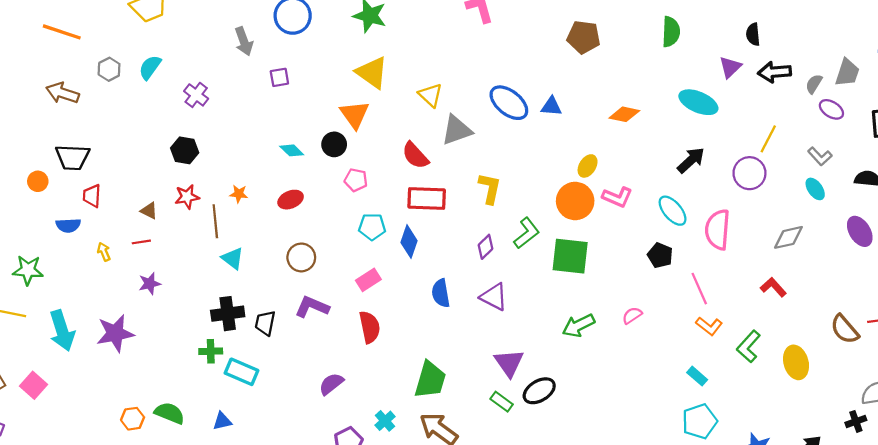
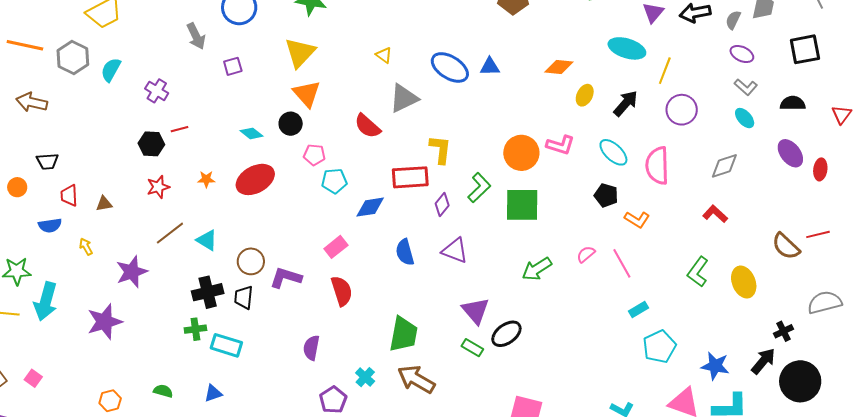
gray hexagon: (109, 69) -> (73, 58), moved, size x1.5
yellow triangle: (372, 73) -> (300, 53), moved, turned 44
yellow triangle: (431, 95) -> (384, 55), moved, size x0.7
purple ellipse: (831, 109) -> (742, 54), moved
yellow line: (768, 139) -> (665, 71), moved
black trapezoid: (73, 157) -> (47, 161), size x0.7
yellow ellipse: (588, 166) -> (585, 95), moved
red rectangle: (427, 199) -> (410, 177), moved
red ellipse: (291, 200) -> (255, 179), size x1.6
brown triangle: (149, 211) -> (104, 204), moved, turned -30
brown line: (215, 221) -> (170, 233), moved, turned 64
cyan pentagon: (372, 227) -> (334, 181), moved
red line: (141, 242) -> (180, 129), moved
blue diamond: (409, 242) -> (370, 207), turned 68
brown circle: (301, 257) -> (251, 261), moved
purple star: (150, 284) -> (132, 272), size x1.5
pink line: (699, 289) -> (622, 263), moved
orange L-shape: (709, 326) -> (637, 219), moved
cyan arrow: (62, 331) -> (46, 301), moved, turned 39
cyan rectangle: (697, 376) -> (639, 309), moved, turned -66
purple semicircle: (331, 384) -> (311, 348), turned -35
pink square: (33, 385) -> (33, 378), size x0.7
green semicircle: (170, 413) -> (163, 391), size x0.7
orange hexagon: (133, 419) -> (110, 401), moved
black cross: (856, 421) -> (783, 331), moved

